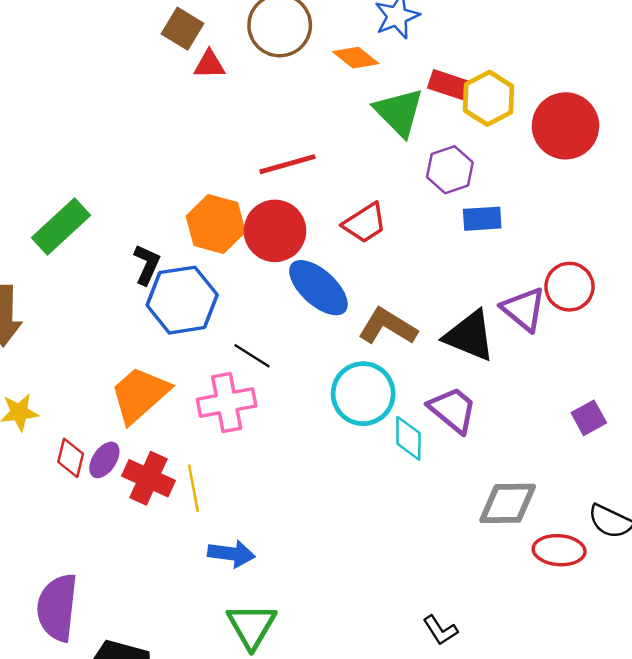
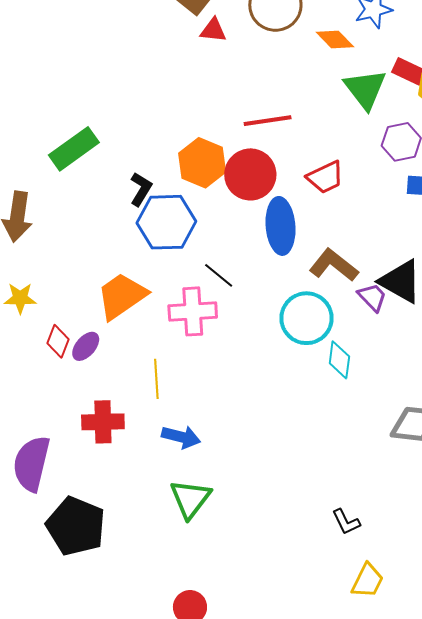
blue ellipse: (318, 288) -> (280, 226), turned 36
purple trapezoid: (453, 410) -> (372, 297), moved, size x0.7
red cross: (148, 478) -> (103, 422), moved, turned -33

